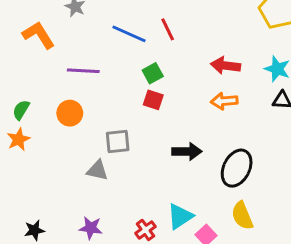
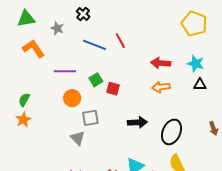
green square: (153, 73) -> (96, 80), moved
orange circle: (70, 113) -> (72, 98), moved
gray triangle: (97, 170) -> (78, 138), turned 35

